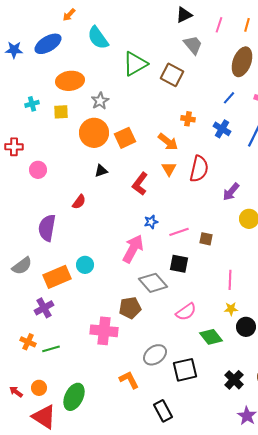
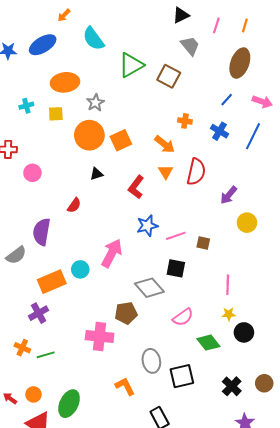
blue star: (151, 222) -> (147, 226), size x1.5
pink arrow: (133, 249) -> (112, 253), moved
gray semicircle: (22, 266) -> (16, 255), moved
gray ellipse: (155, 355) -> (151, 361), turned -65

